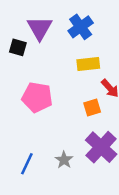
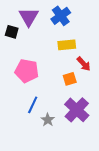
blue line: (27, 164) -> (33, 105), moved

